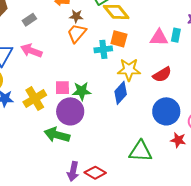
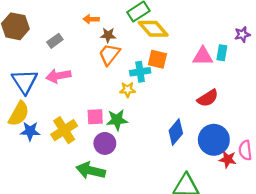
pink arrow: (31, 51) -> (58, 76), turned -30
yellow star: (129, 70) -> (128, 90), moved, size x0.6
blue diamond: (121, 93) -> (176, 132), moved
purple circle: (70, 111) -> (105, 143), size x0.7
red star: (178, 140) -> (228, 159), moved

